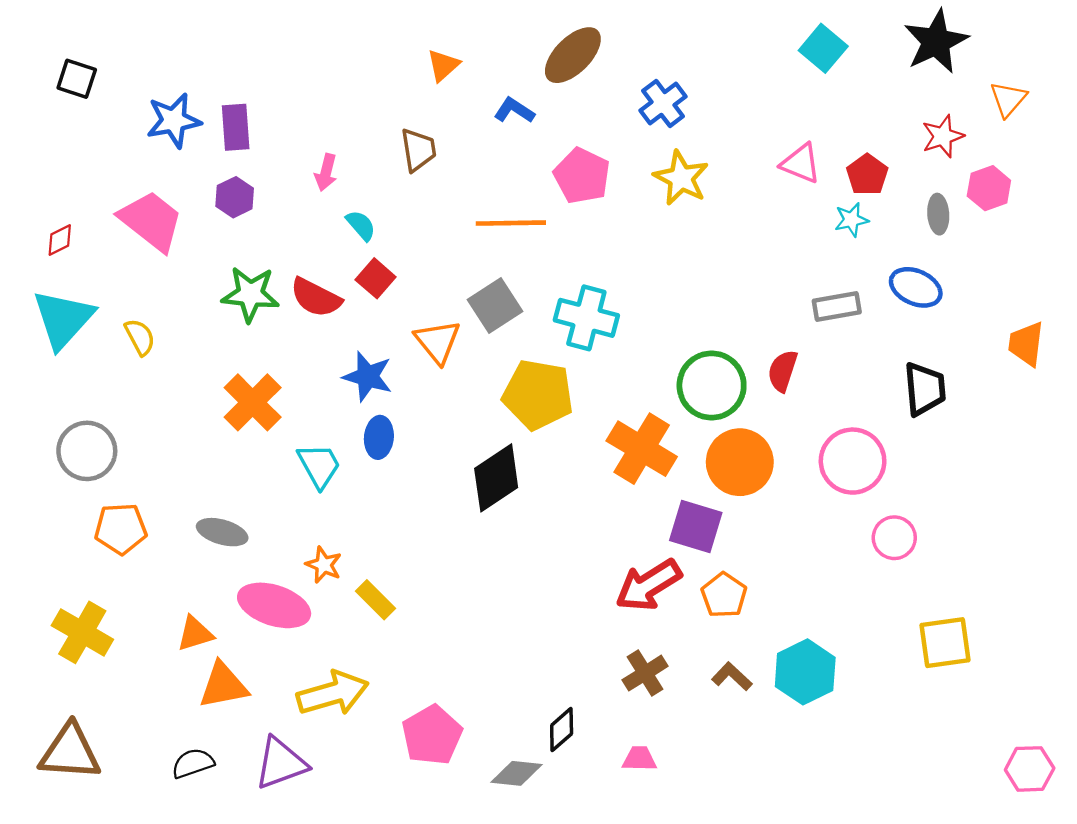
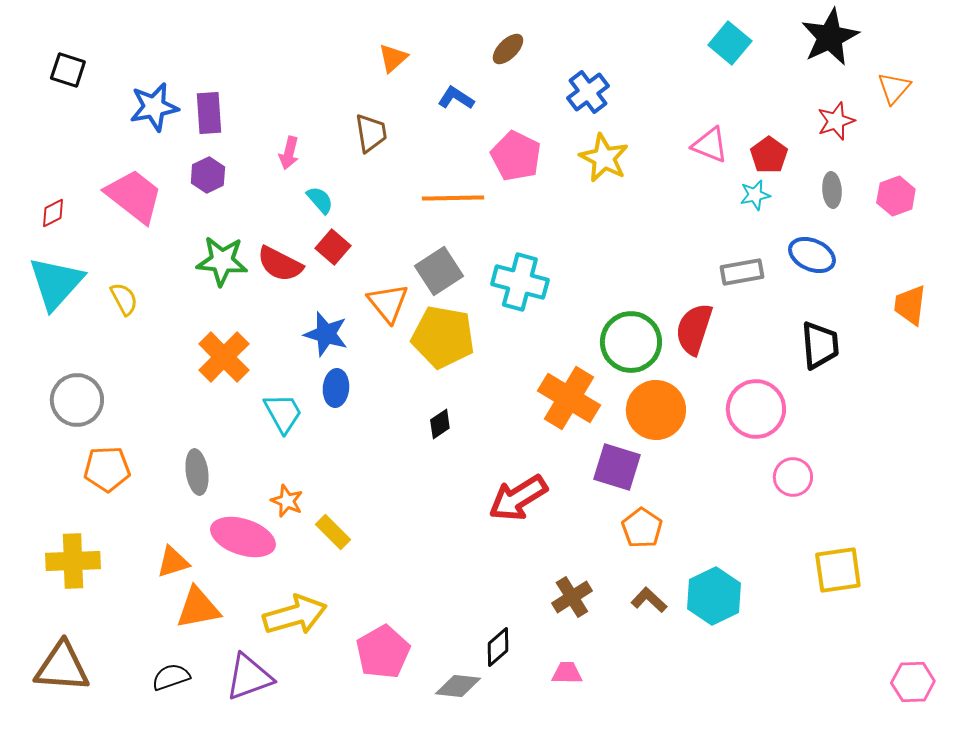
brown ellipse: (573, 55) -> (508, 49), size x0.6
pink hexagon: (989, 188) -> (896, 196), moved
red semicircle: (783, 371) -> (694, 329), size x1.4
yellow pentagon: (538, 395) -> (443, 337), moved
black diamond: (496, 478) -> (440, 424), size x0.5
gray ellipse: (222, 532) -> (197, 472), turned 66
red arrow: (648, 585) -> (518, 498), moved
yellow cross: (82, 632) -> (73, 561), turned -32

